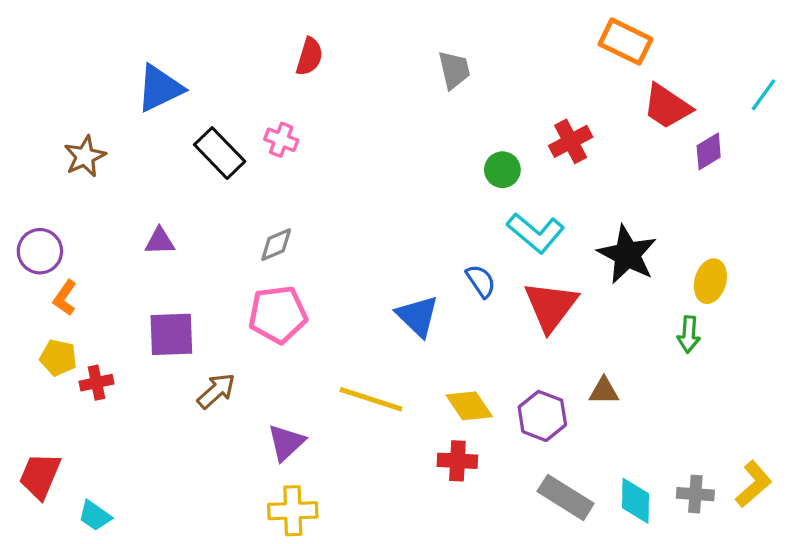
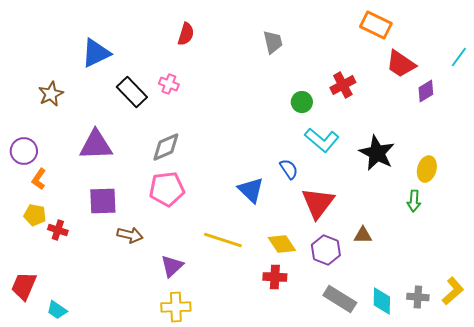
purple triangle: (160, 241) -> (96, 145), size x1.8
gray diamond: (276, 245) -> (166, 147), size x1.4
red triangle: (551, 306) -> (318, 203), moved
red cross: (96, 383) -> (58, 230), turned 30
brown arrow: (216, 391) -> (130, 235), turned 55

